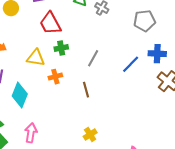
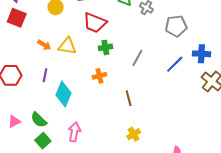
gray pentagon: (144, 21) -> (176, 26), moved
red trapezoid: (50, 23) -> (95, 23), turned -40
yellow triangle: (36, 58) -> (67, 46), moved
brown line: (86, 90) -> (129, 98), moved

